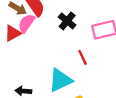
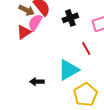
black cross: (67, 21) -> (70, 18), turned 35

